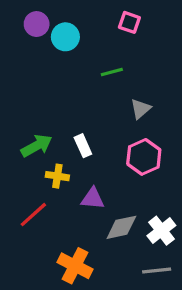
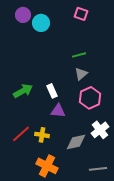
green line: (112, 72) -> (79, 55), moved
gray triangle: (141, 109) -> (81, 74), moved
yellow cross: (57, 176) -> (42, 135), moved
purple triangle: (93, 199) -> (58, 111), moved
white cross: (161, 231) -> (100, 130), moved

